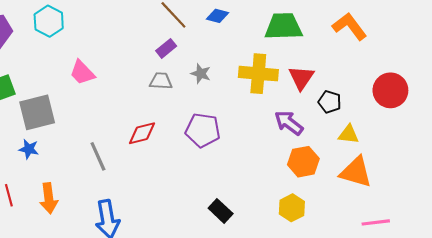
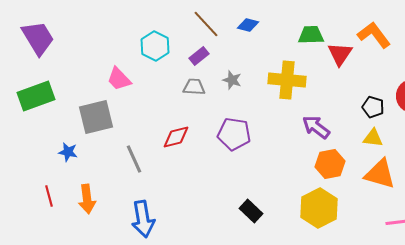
cyan hexagon: (49, 21) -> (155, 46), moved
green trapezoid: (284, 26) -> (311, 35), size x0.7
red triangle: (301, 78) -> (340, 54), moved
black pentagon: (330, 102) -> (373, 107), moved
gray square: (37, 112) -> (96, 117), moved
yellow hexagon: (292, 208) -> (319, 208), size x1.5

